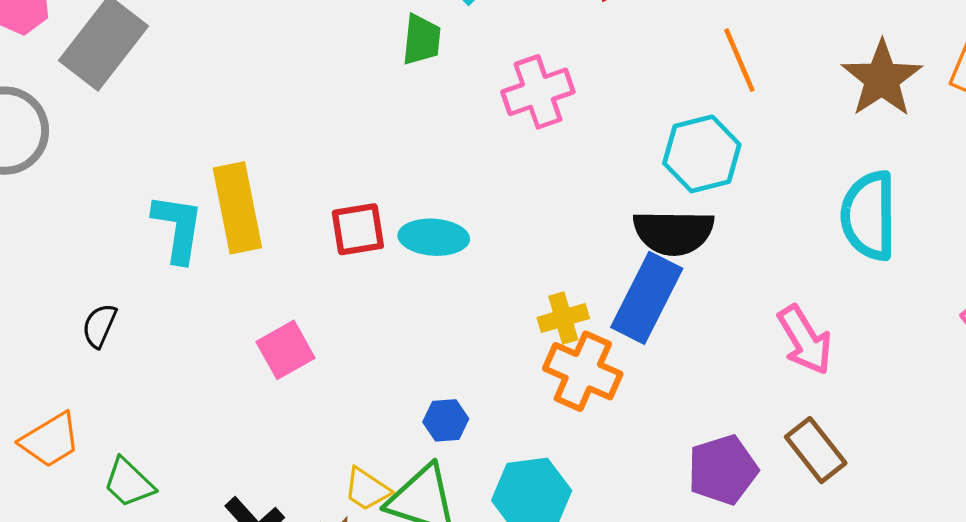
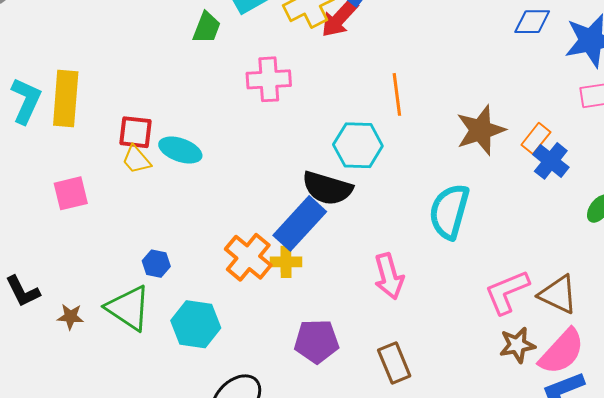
yellow cross: (563, 318) -> (286, 262), moved
brown rectangle: (816, 450) -> (394, 363), moved
yellow trapezoid: (367, 489) -> (136, 160), moved

